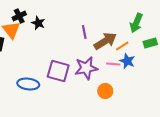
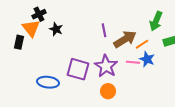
black star: (38, 23) -> (56, 29), moved
purple star: (86, 68) -> (106, 66), turned -30
orange circle: (105, 91) -> (108, 91), moved

